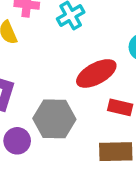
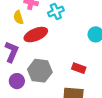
red ellipse: (96, 73) -> (36, 35), moved

